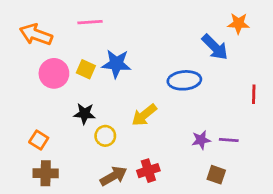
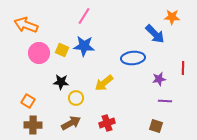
pink line: (90, 22) -> (84, 16), moved, turned -54
purple star: (201, 140) -> (159, 79), moved
brown arrow: (114, 176) -> (71, 123), moved

